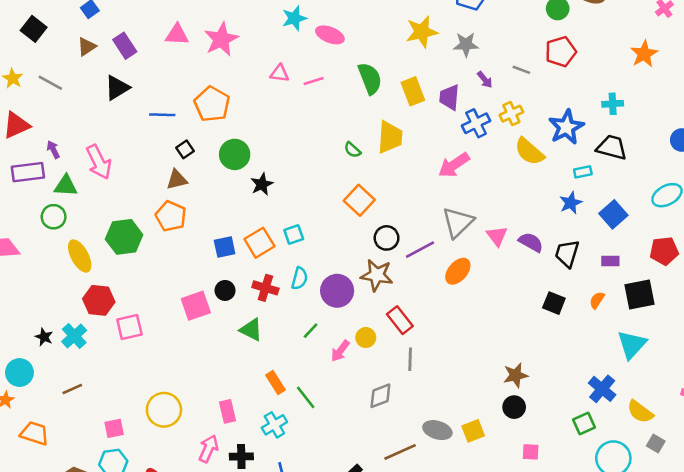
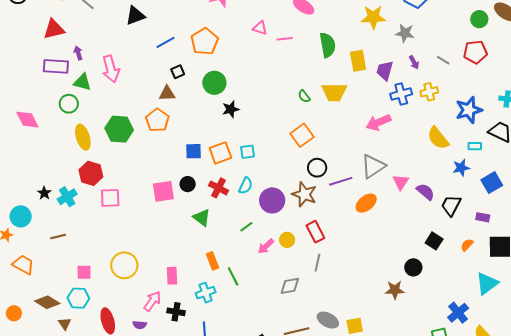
blue line: (162, 115) -> (166, 42), turned -42
yellow trapezoid: (390, 137) -> (334, 92), turned 76
yellow semicircle: (529, 152) -> (438, 138), moved
black circle: (514, 407) -> (413, 267), moved

